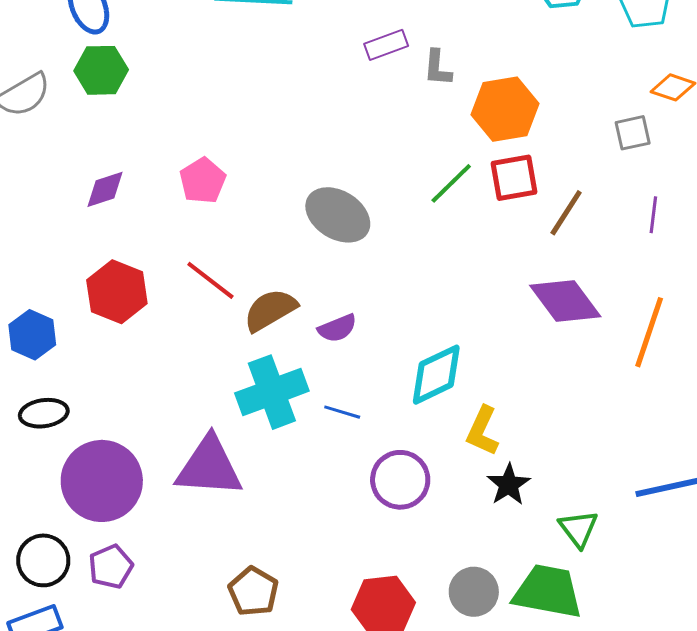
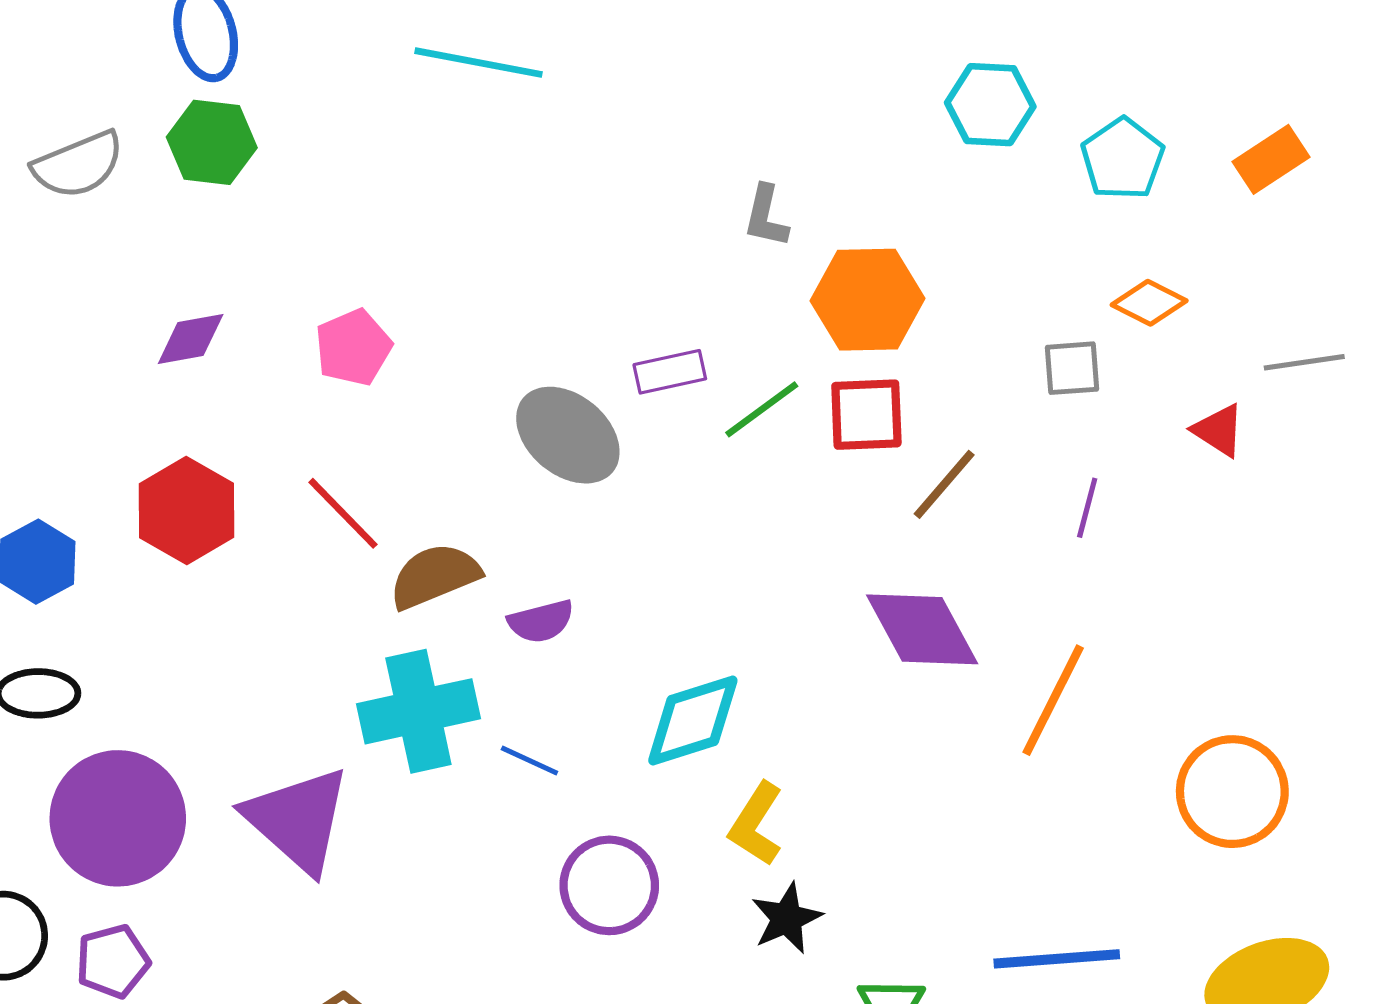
purple rectangle: (386, 45) -> (670, 372), moved
purple triangle: (209, 467) -> (298, 820), turned 30

